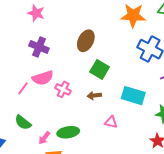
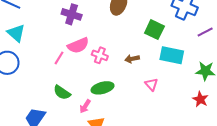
green square: (100, 69) -> (154, 30), moved
pink triangle: (111, 122) -> (151, 84), turned 40
green ellipse: (68, 132) -> (103, 88), moved

